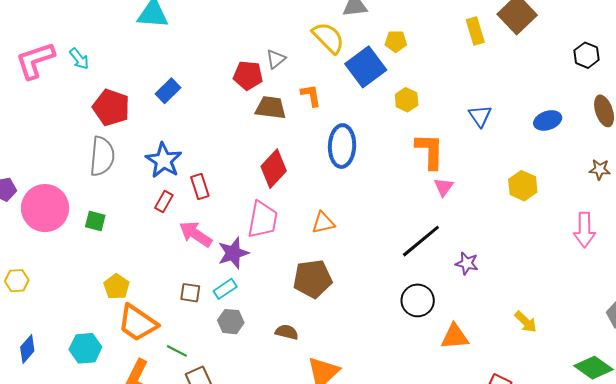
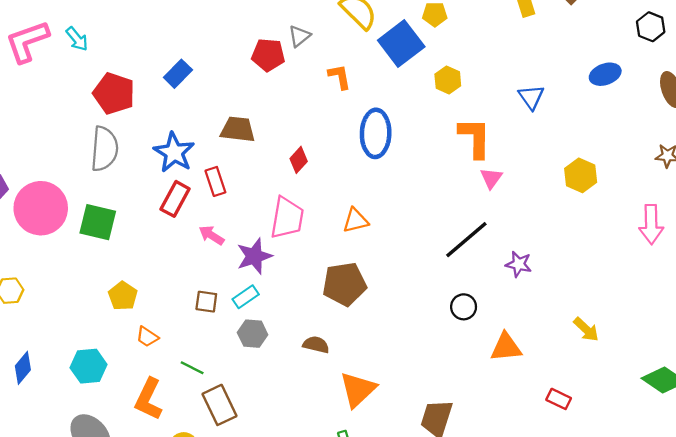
brown trapezoid: (271, 108) -> (238, 129), moved
blue ellipse: (548, 120) -> (605, 74), moved
red diamond: (274, 169) -> (299, 160), size x0.6
red rectangle: (164, 202) -> (175, 199), size x1.4
green square: (95, 221) -> (98, 222), size x1.6
pink arrow: (196, 234) -> (211, 235), size x0.7
black circle: (418, 300) -> (464, 307), size x0.7
orange trapezoid: (138, 323) -> (147, 337), size x0.5

